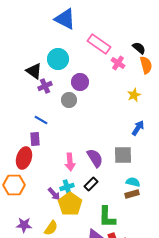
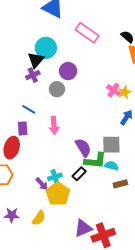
pink cross: (118, 63) -> (113, 90), moved
black triangle: (34, 71) -> (36, 60), moved, turned 36
yellow star: (134, 95) -> (124, 92), moved
pink arrow: (70, 162) -> (54, 125), moved
cyan semicircle: (133, 182) -> (111, 166), moved
green L-shape: (107, 217) -> (95, 161), moved, turned -85

